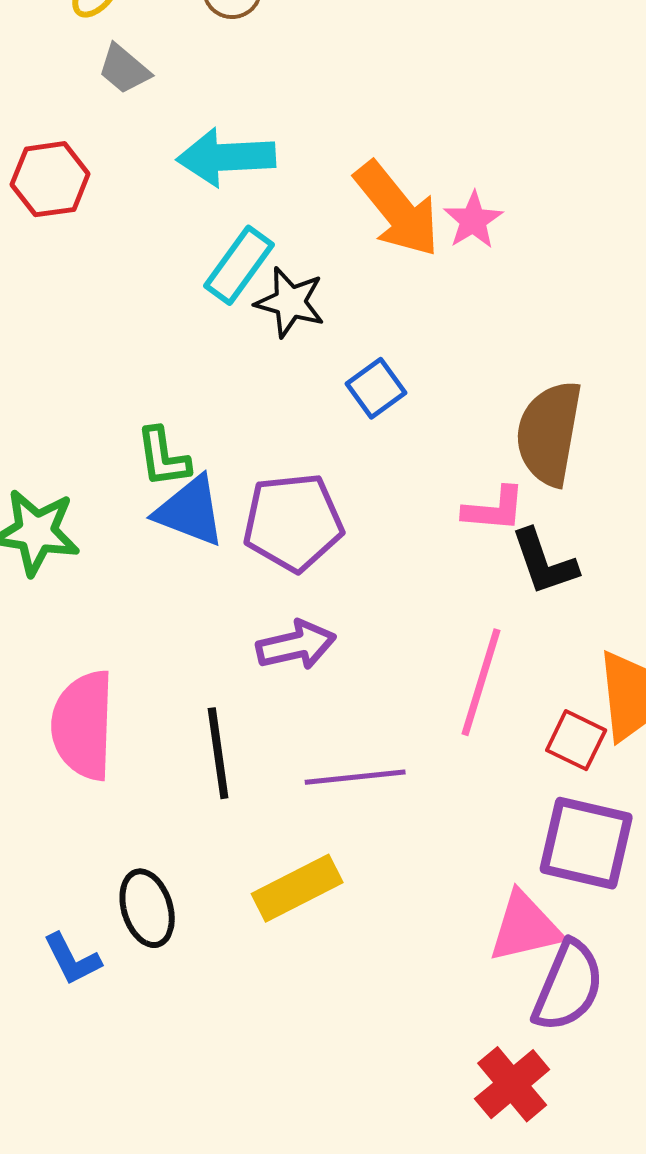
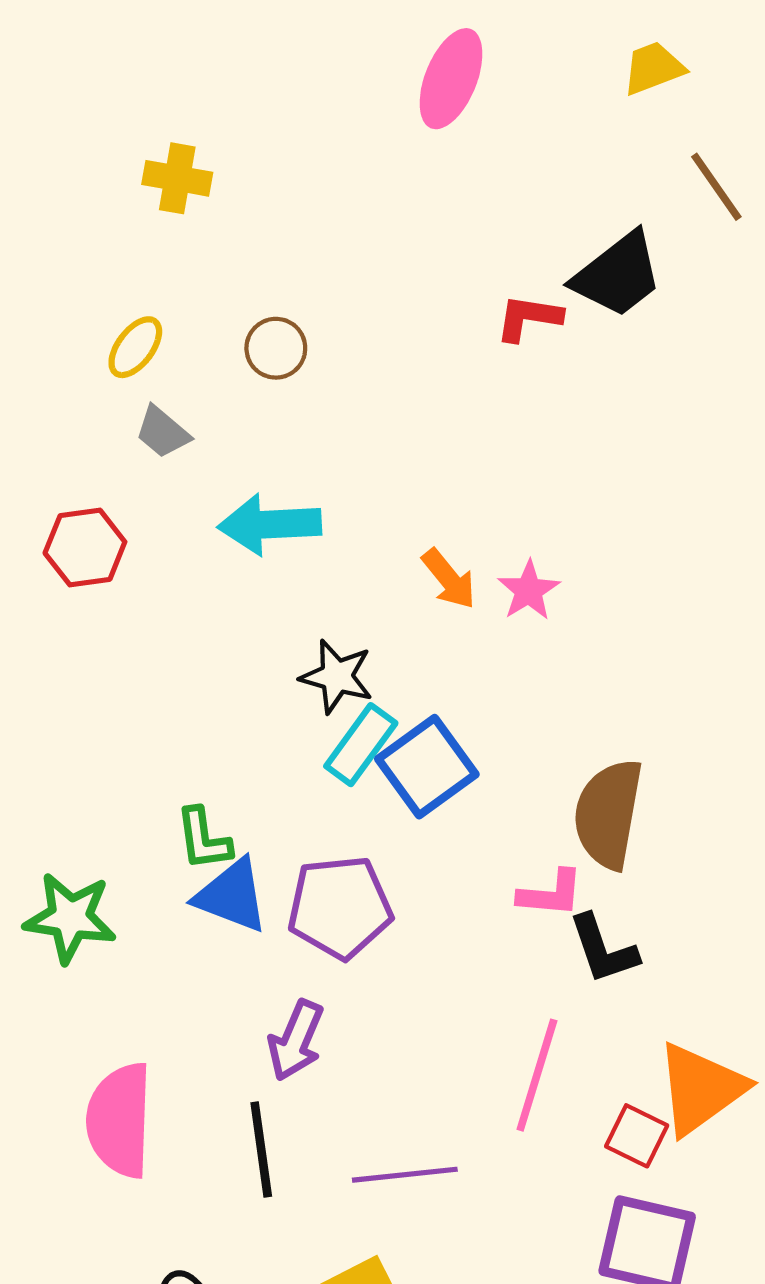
orange arrow: (397, 209) -> (449, 579), size x0.6
cyan rectangle: (239, 265) -> (361, 745), moved
blue square: (376, 388) -> (427, 767), size x1.6
purple arrow: (296, 645) -> (296, 1040), moved, turned 126

